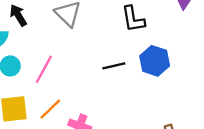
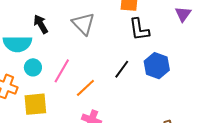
black line: (114, 66) -> (122, 69), turned -42
orange line: (50, 109) -> (85, 88), moved

